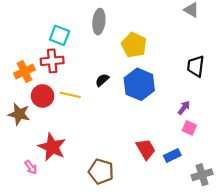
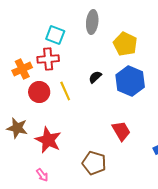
yellow line: (70, 95) -> (65, 91), turned 54
brown star: (19, 114) -> (17, 128), moved
red trapezoid: (146, 149) -> (121, 131), moved
pink arrow: (31, 167) -> (42, 175), moved

